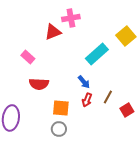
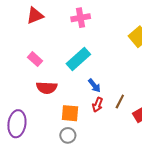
red triangle: (53, 32) -> (35, 16), moved
cyan rectangle: (97, 54) -> (78, 59), moved

